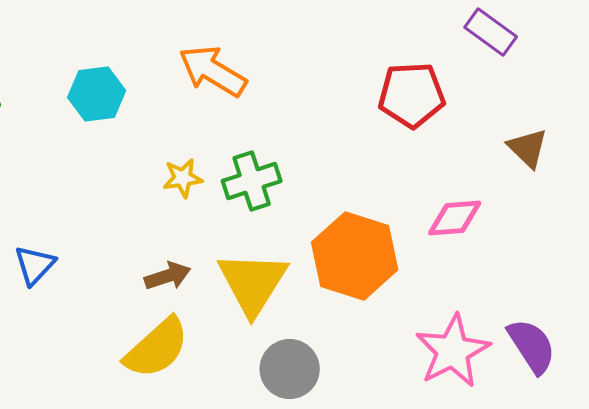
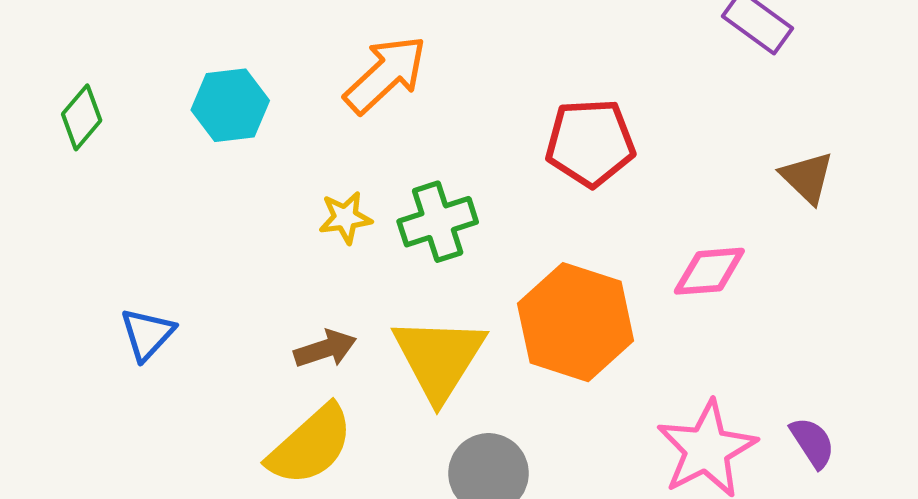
orange arrow: (213, 71) -> (385, 74), turned 106
red pentagon: (412, 95) -> (590, 143), moved
purple semicircle: (532, 346) -> (812, 443), size x0.7

